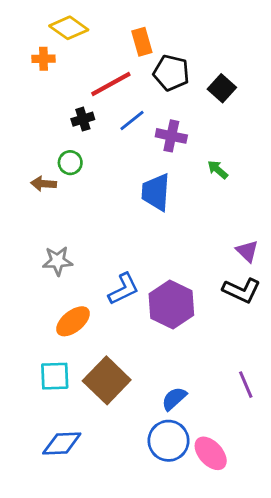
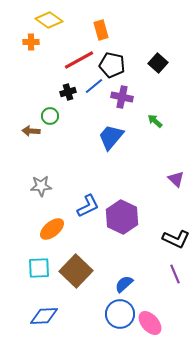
black pentagon: (171, 73) -> (112, 65), moved
black cross: (83, 119) -> (68, 92), moved
blue trapezoid: (156, 192) -> (111, 137), turned 36
black L-shape: (242, 290) -> (176, 239), moved

